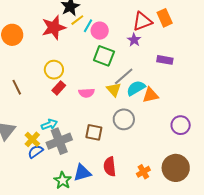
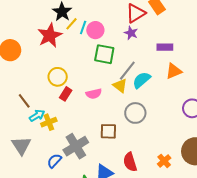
orange triangle: (150, 95) -> (174, 71), moved
cyan arrow: (49, 124) -> (37, 115), moved
yellow cross: (32, 139) -> (49, 122), moved, turned 35

